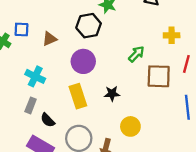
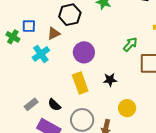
black hexagon: (89, 26) -> (70, 15), moved
cyan cross: (35, 76) -> (41, 54), moved, turned 30
gray rectangle: (31, 105) -> (31, 104), moved, turned 32

